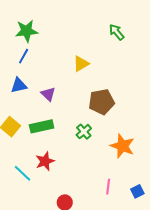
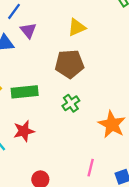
purple triangle: (48, 94) -> (28, 30), moved
brown pentagon: (102, 102) -> (69, 64), moved

